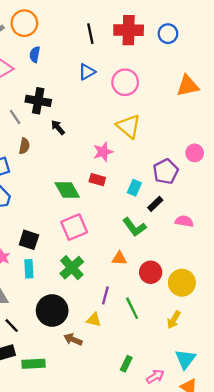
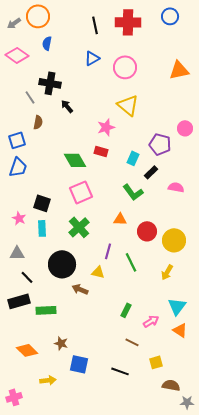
blue circle: (168, 34) -> (170, 16), moved
purple pentagon: (166, 171) -> (160, 144), turned -30

